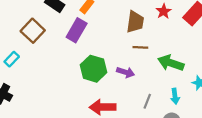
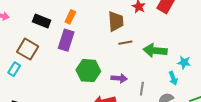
cyan rectangle: (12, 59) -> (14, 69), moved
purple arrow: (126, 72) -> (119, 78), moved
cyan arrow: (175, 96) -> (173, 78), moved

